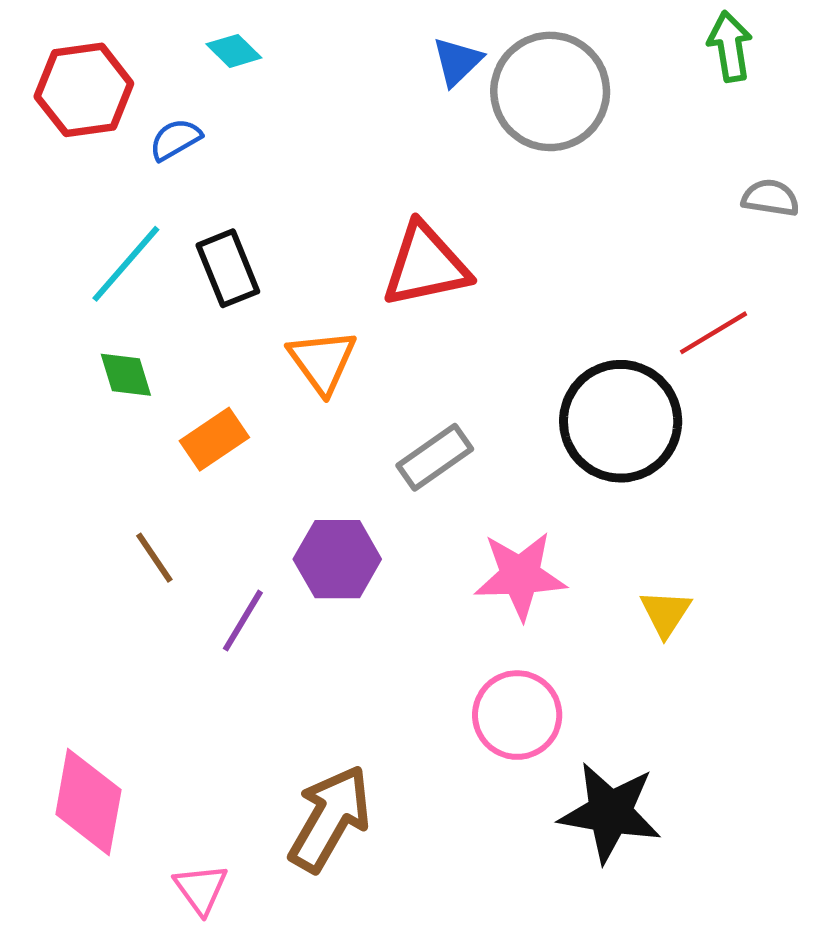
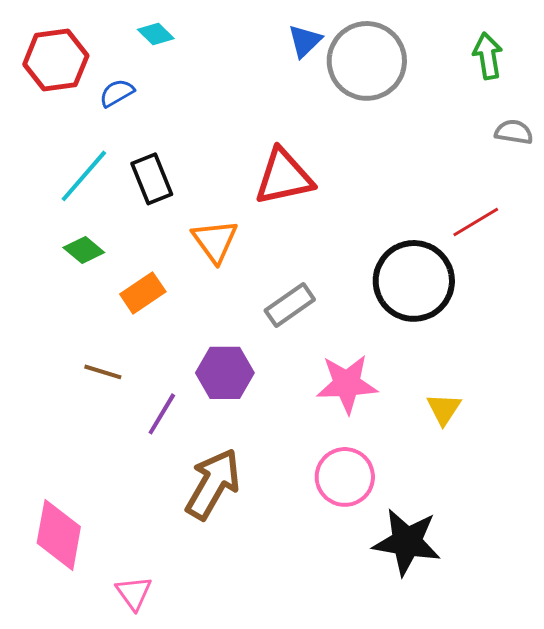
green arrow: (730, 46) -> (488, 56), moved
green diamond: (126, 375) -> (84, 250), turned -33
brown line: (154, 558) -> (103, 372), turned -39
brown arrow: (330, 818) -> (213, 484), moved

